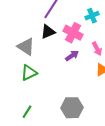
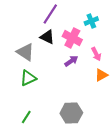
black triangle: (48, 32) -> (47, 37), turned 49

